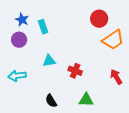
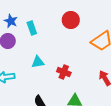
red circle: (99, 19) -> (71, 20), moved

